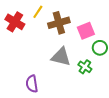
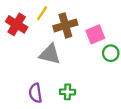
gray triangle: (61, 57) -> (50, 54), moved
green cross: (85, 67) -> (68, 92), moved, turned -32

